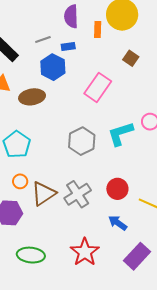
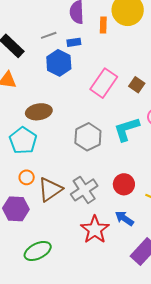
brown square: (131, 58) -> (137, 85), moved
brown ellipse: (32, 97) -> (39, 112), moved
red star: (85, 252) -> (95, 230), moved
green ellipse: (31, 255) -> (38, 251), turned -32

